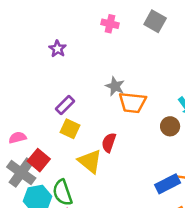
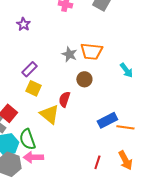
orange trapezoid: (133, 103) -> (91, 51), moved
brown circle: (170, 126) -> (84, 79), moved
blue rectangle: (168, 184) -> (107, 120), moved

